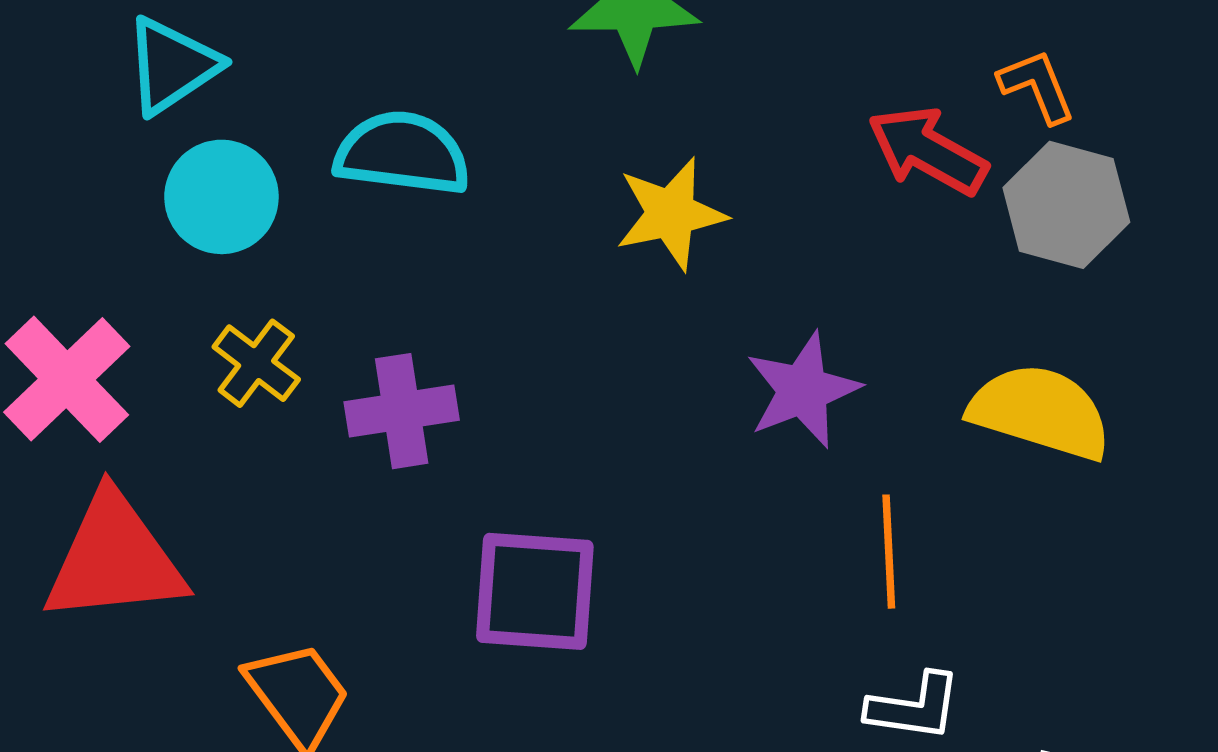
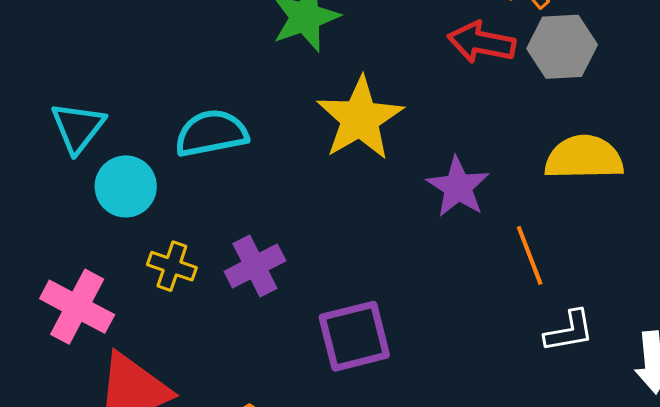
yellow star: (671, 214) -> (360, 119), size x1.4

